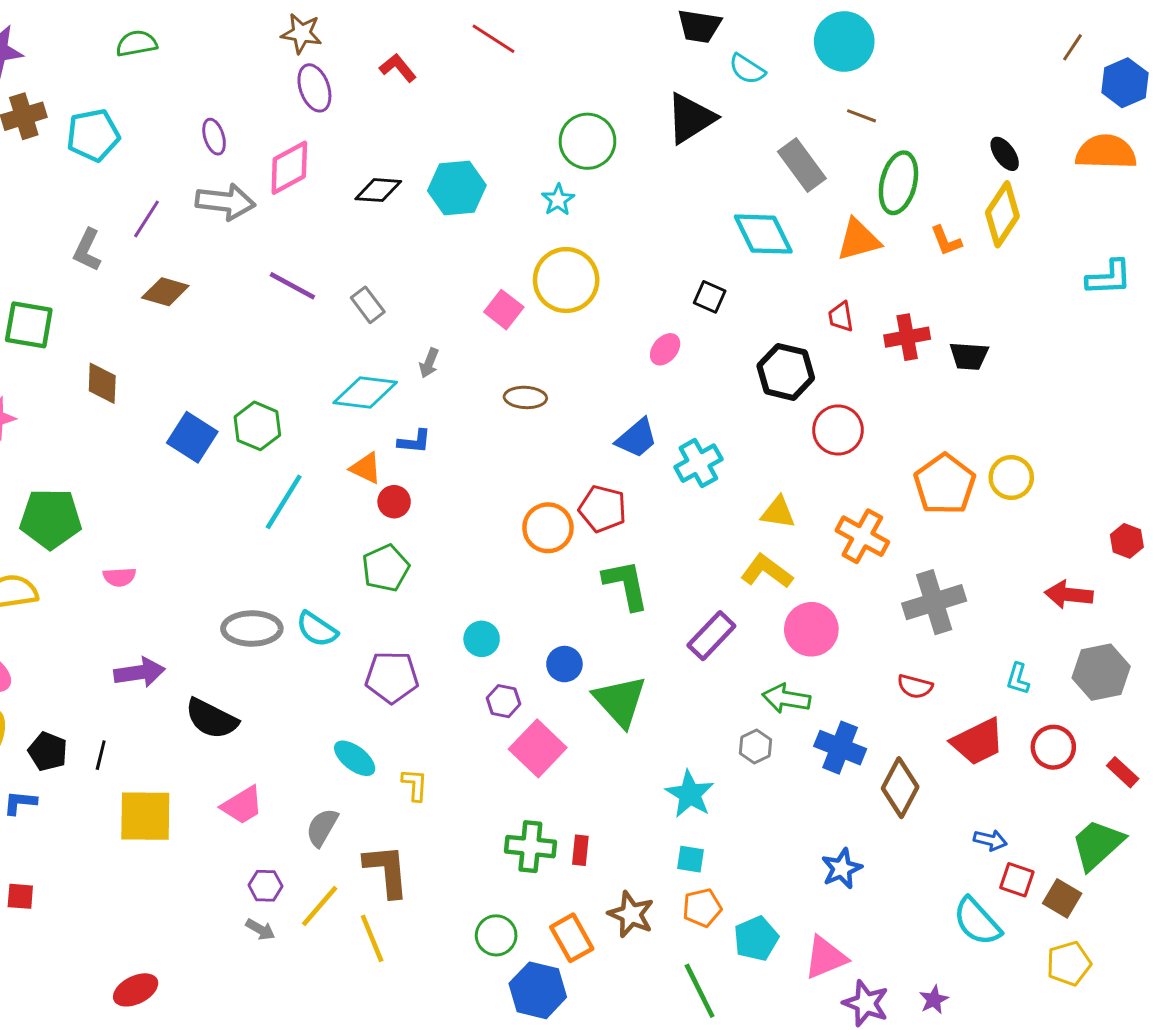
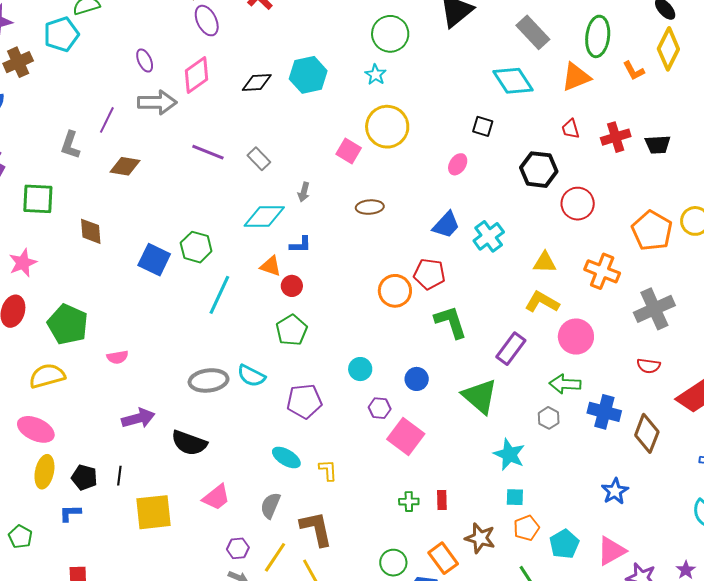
cyan pentagon: (93, 135) -> (61, 34), moved
green pentagon: (51, 519) -> (68, 324), turned 30
green triangle: (620, 701) -> (480, 396), moved
green cross: (530, 847) -> (409, 502), size x0.6

